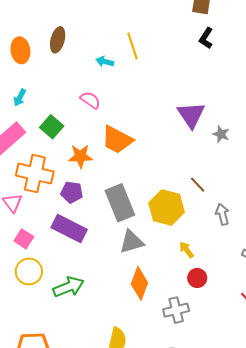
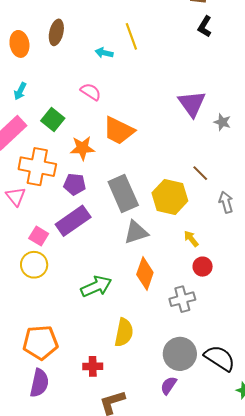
purple rectangle: (69, 229) -> (73, 221), turned -60
pink square: (24, 239) -> (39, 236), moved
green arrow: (68, 287) -> (96, 286), moved

